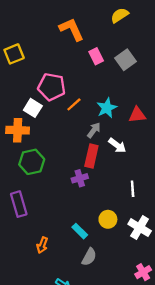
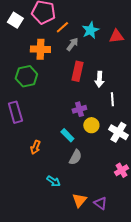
white square: (33, 108) -> (15, 20), moved
orange cross: (18, 130) -> (40, 49), moved
gray arrow: (94, 130) -> (72, 44), moved
white arrow: (117, 145) -> (99, 79), moved, turned 56
purple cross: (80, 178) -> (79, 109), moved

